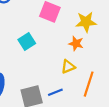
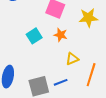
orange star: (76, 44) -> (61, 35), moved

